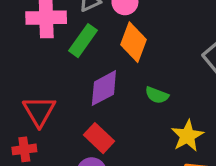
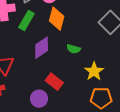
red rectangle: (99, 138) -> (54, 82), moved

